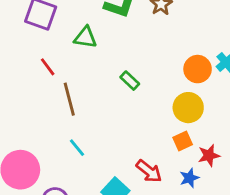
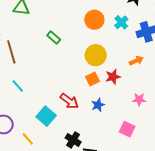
orange circle: (198, 69) -> (94, 20), moved
red star: (209, 155) -> (113, 77), moved

